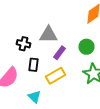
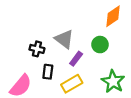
gray triangle: (48, 35) -> (64, 39), turned 36
green circle: (86, 47) -> (100, 45), moved

